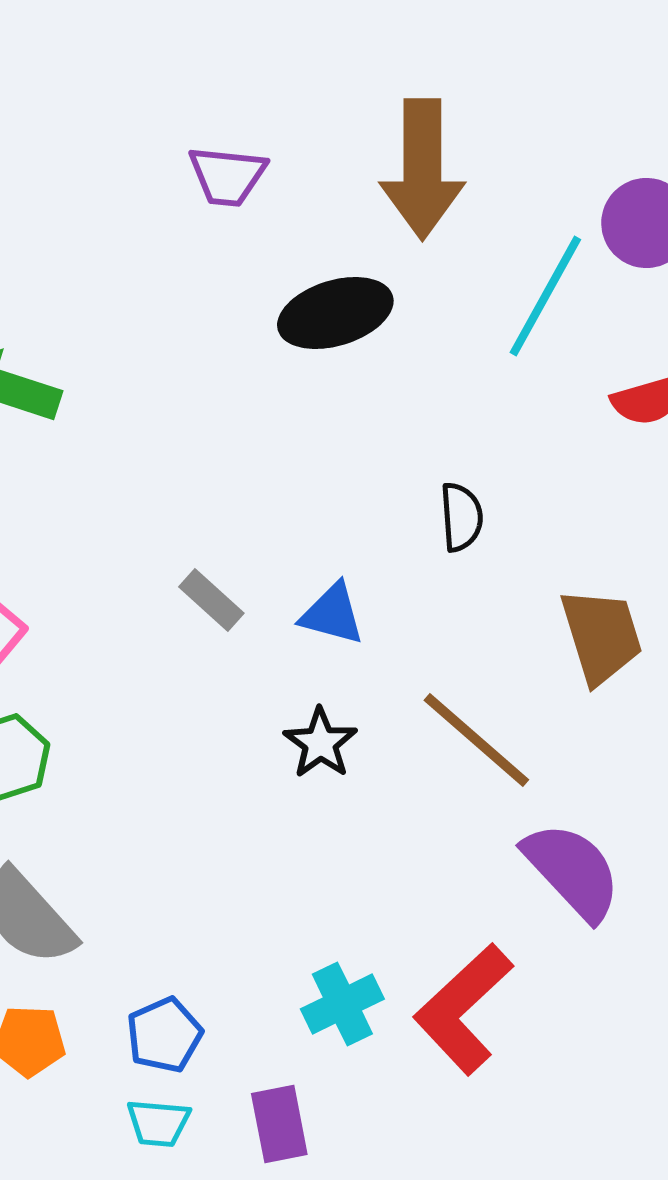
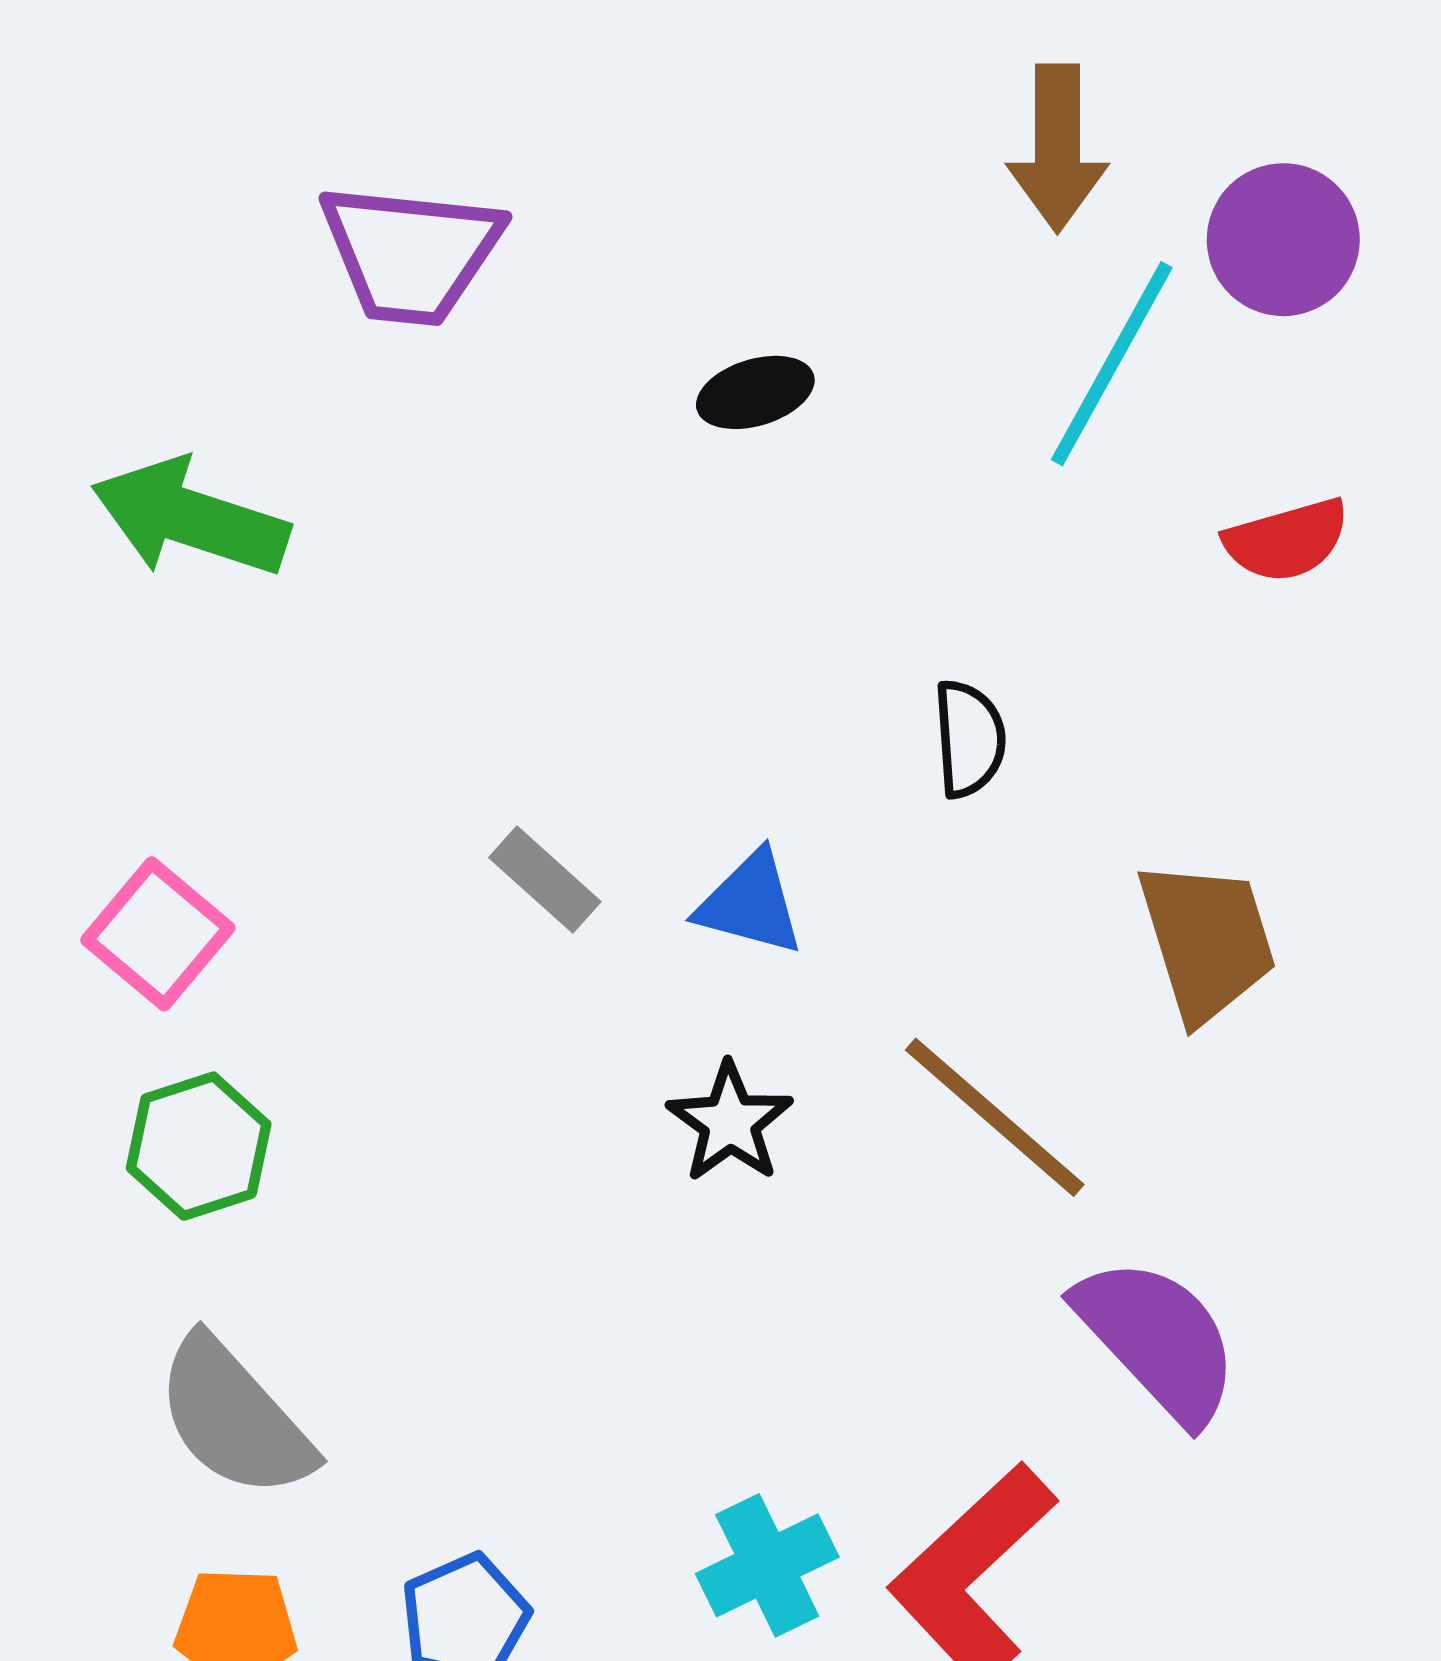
brown arrow: (422, 169) -> (1057, 148), moved, size x0.7
purple trapezoid: (227, 176) -> (411, 253), moved, size x1.4
black ellipse: (335, 313) -> (755, 392), size x0.6

